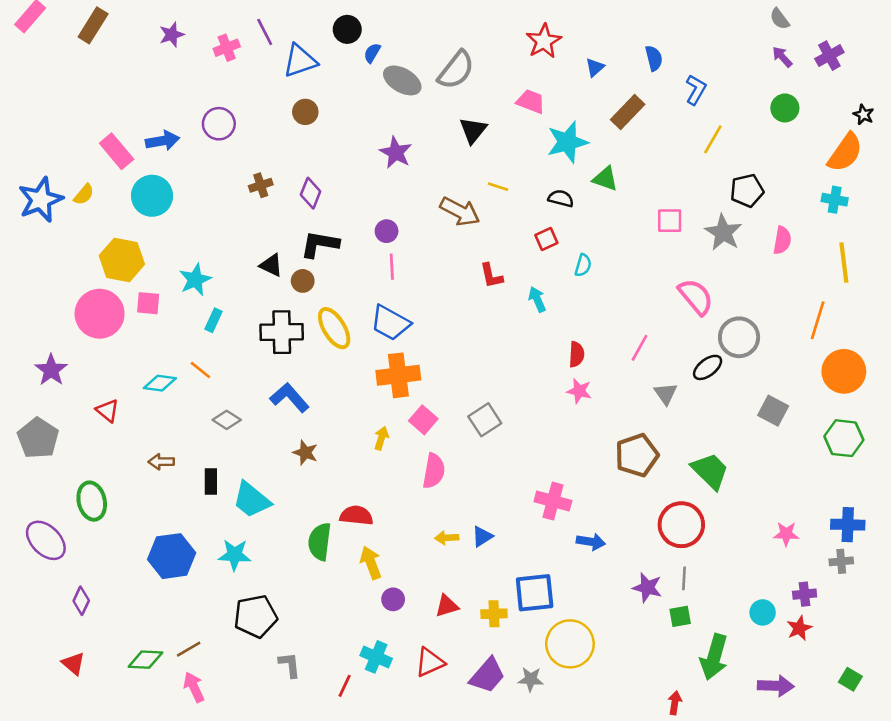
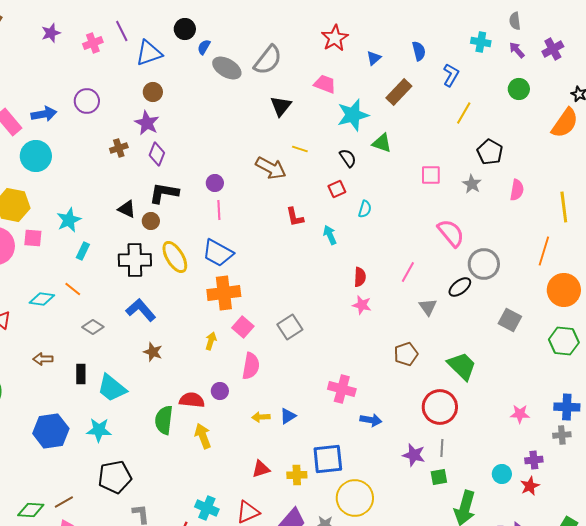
gray semicircle: (780, 19) -> (515, 21), turned 30
purple star: (396, 153) -> (147, 123), moved
black pentagon: (747, 191) -> (490, 152), turned -30
black semicircle: (561, 198) -> (348, 158), turned 42
cyan cross: (835, 200) -> (481, 42), moved
gray star: (723, 232) -> (472, 184), size x0.7
brown pentagon: (637, 455) -> (406, 354), size x0.7
purple circle: (393, 599) -> (220, 391), moved

